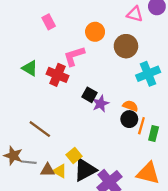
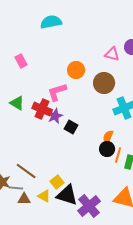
pink rectangle: (49, 22) -> (21, 61), moved
purple star: (101, 104) -> (55, 116), moved
orange semicircle: (130, 106) -> (108, 137), turned -88
brown line: (40, 129) -> (26, 171), moved
brown triangle: (48, 170) -> (24, 199), moved
black triangle: (85, 170) -> (67, 195), turned 45

